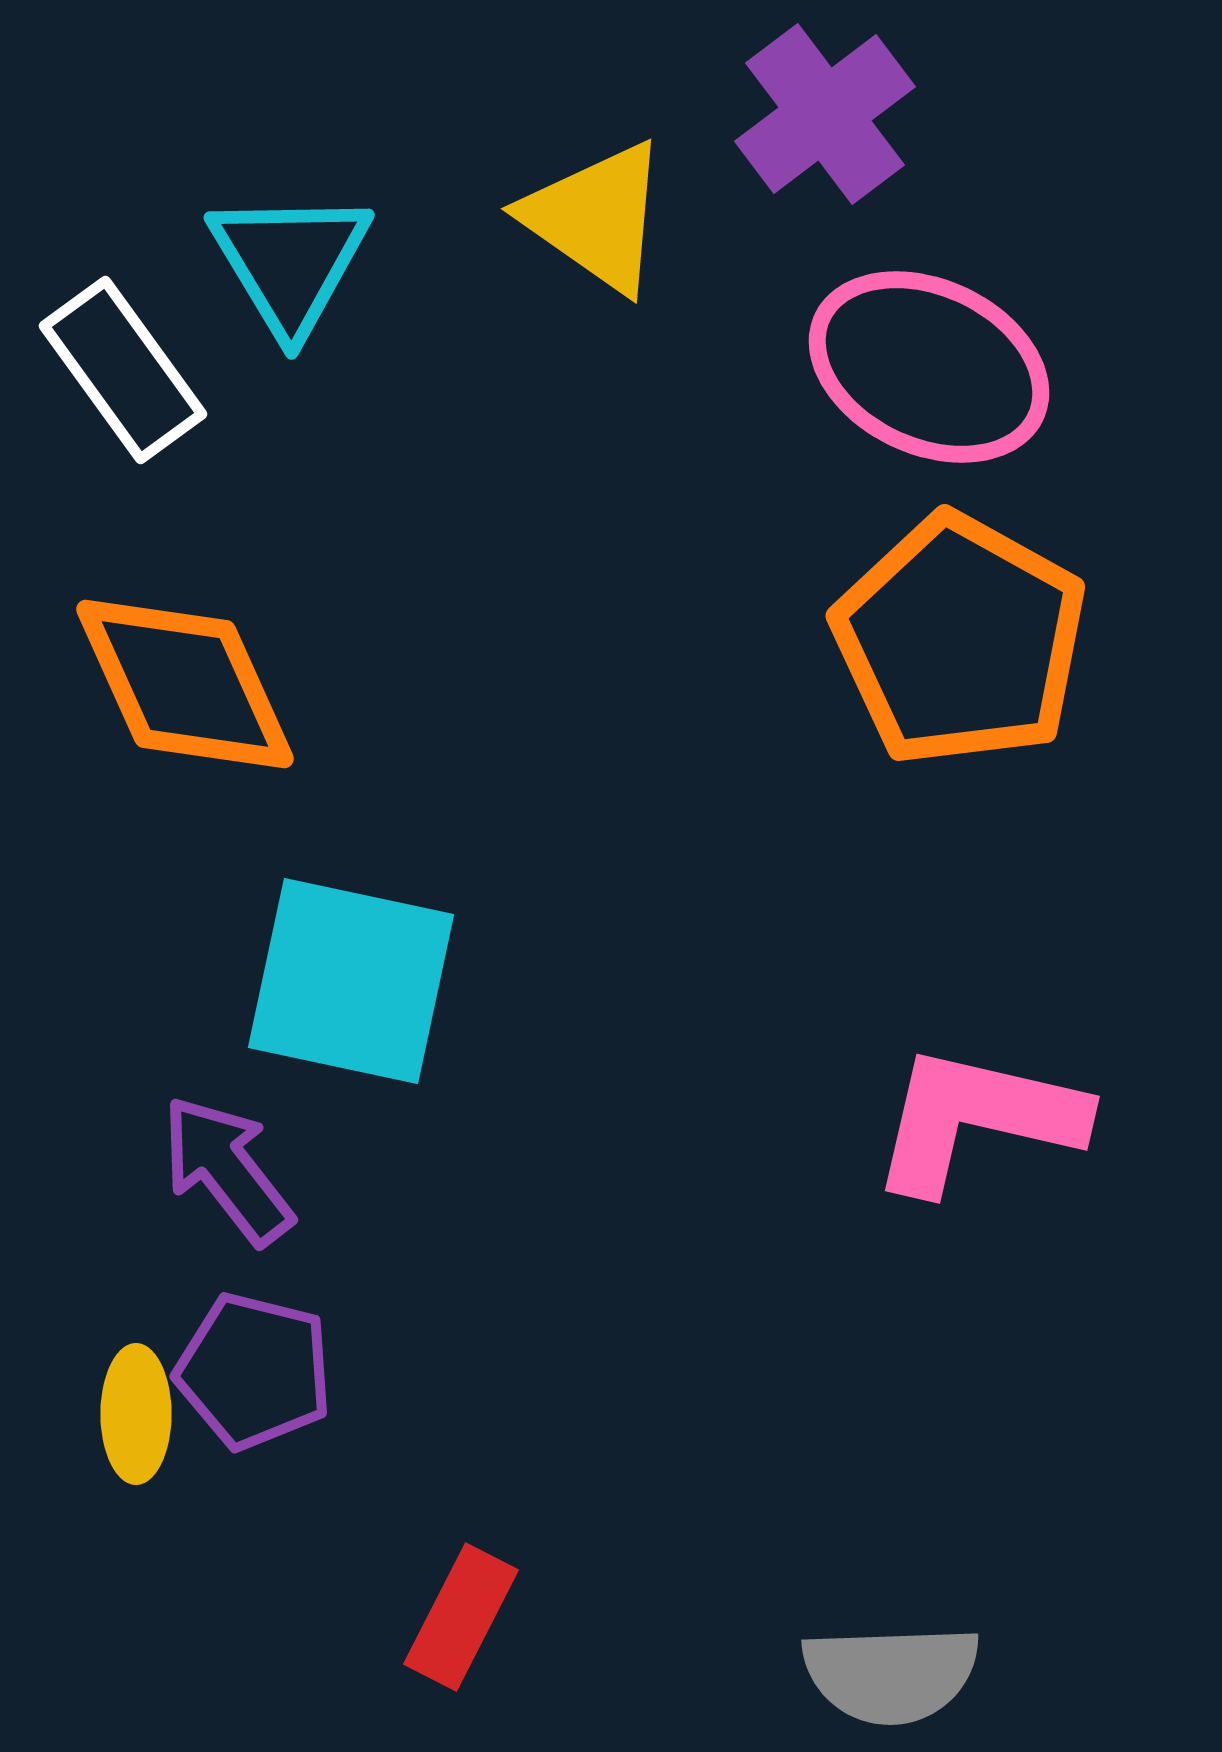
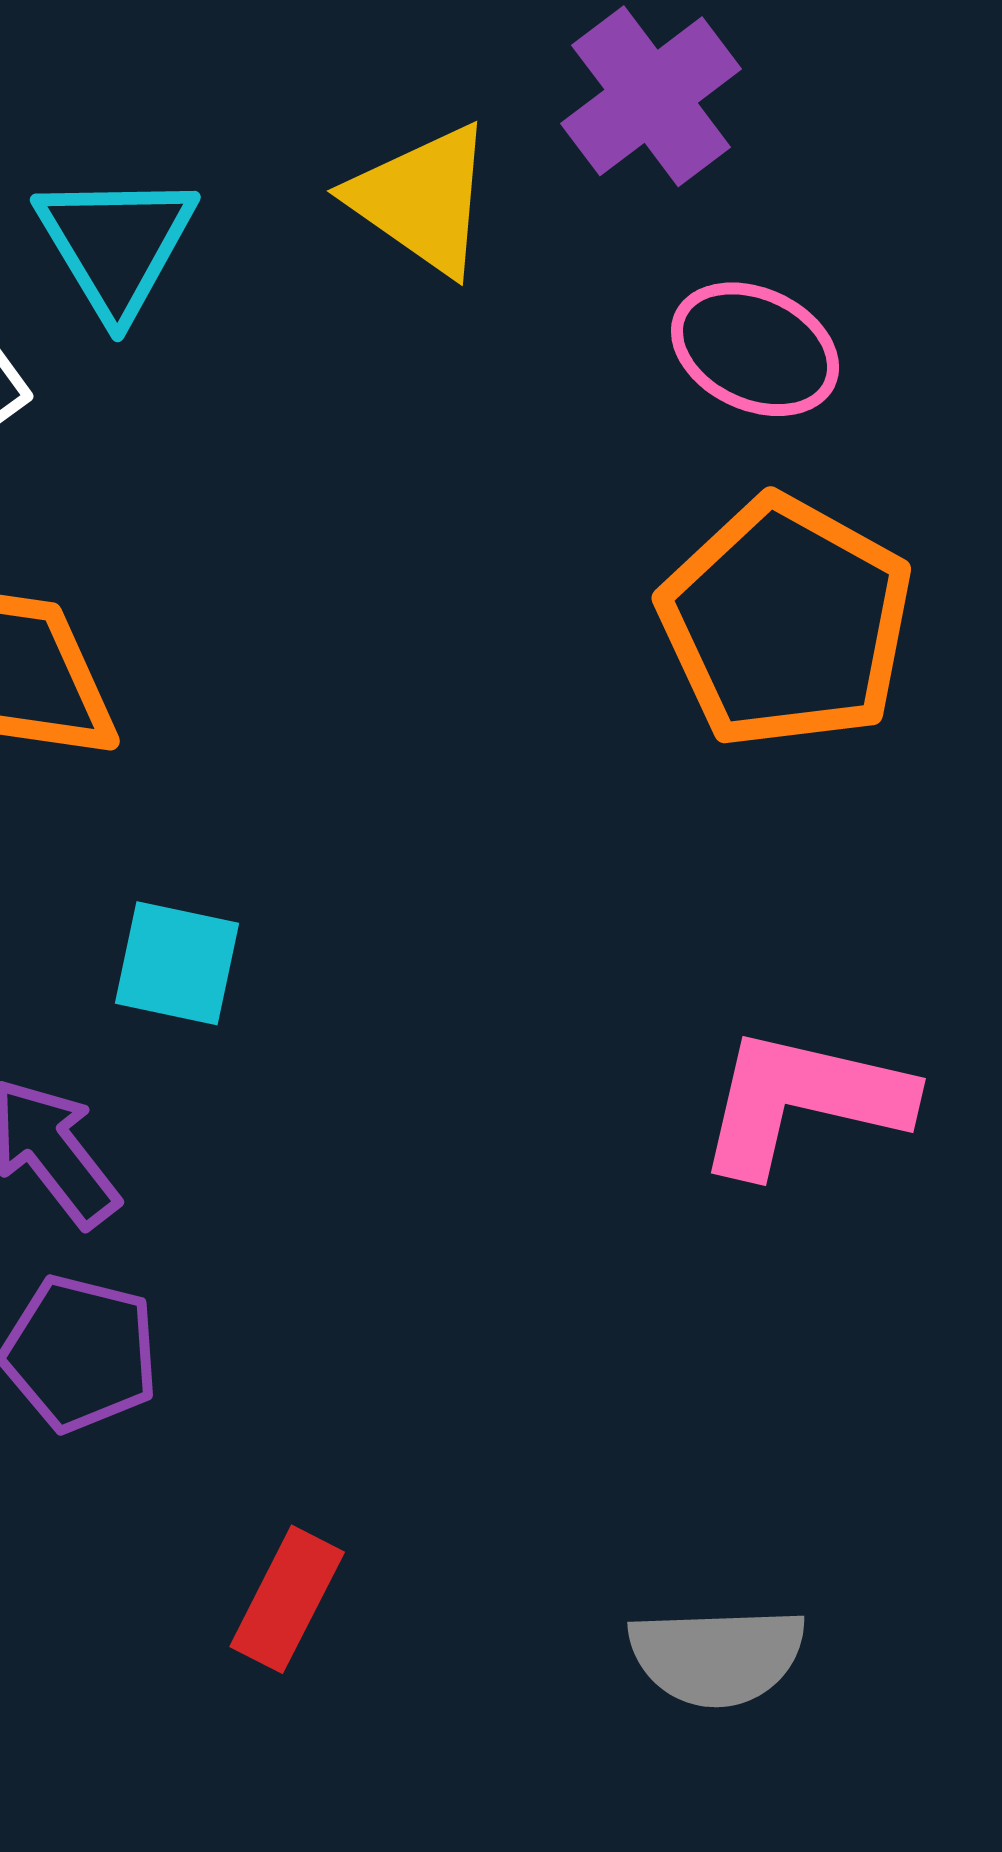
pink ellipse: (929, 367) -> (755, 349), size x0.7
cyan square: (351, 981) -> (177, 963), size x0.6

